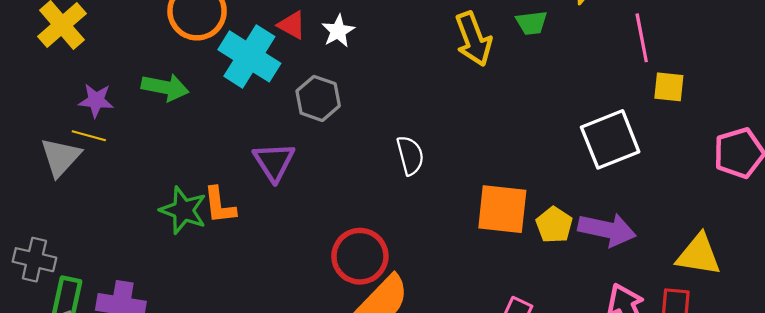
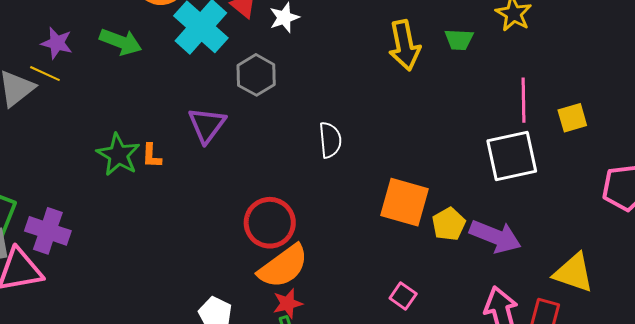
pink line: (642, 38) -> (523, 100), moved
yellow square: (669, 87) -> (572, 118), turned -32
orange L-shape: (220, 205) -> (152, 156), size x0.7

